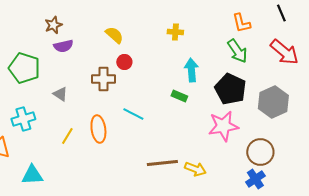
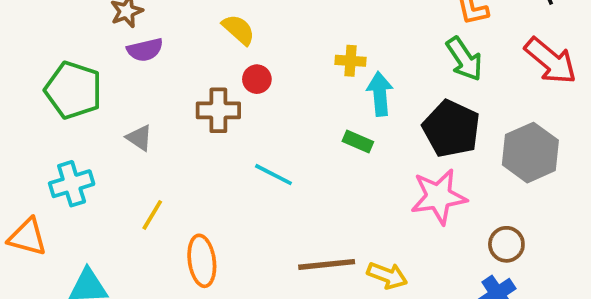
yellow cross: (175, 32) -> (350, 61), moved
orange ellipse: (98, 129) -> (202, 261), moved
brown circle: (260, 152) -> (506, 244), size x0.7

